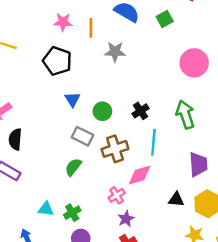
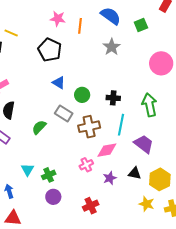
gray star: (115, 52) -> (112, 47), moved, turned 30
blue triangle: (72, 99) -> (59, 83), turned -32
black cross: (141, 111) -> (113, 98), turned 32
purple trapezoid: (198, 164) -> (144, 144), moved, turned -55
green semicircle: (73, 167) -> (39, 127), moved
cyan triangle: (46, 209) -> (27, 170), turned 48
purple star: (126, 219) -> (110, 178), moved

